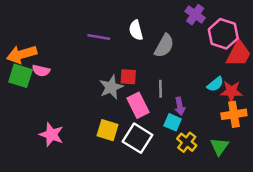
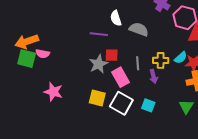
purple line: (99, 37) -> (99, 34), moved
gray semicircle: (164, 46) -> (139, 29), turned -96
cyan square: (173, 122) -> (148, 105), moved
pink star: (51, 135) -> (53, 92), moved
yellow cross: (187, 142) -> (161, 60), moved, turned -35

